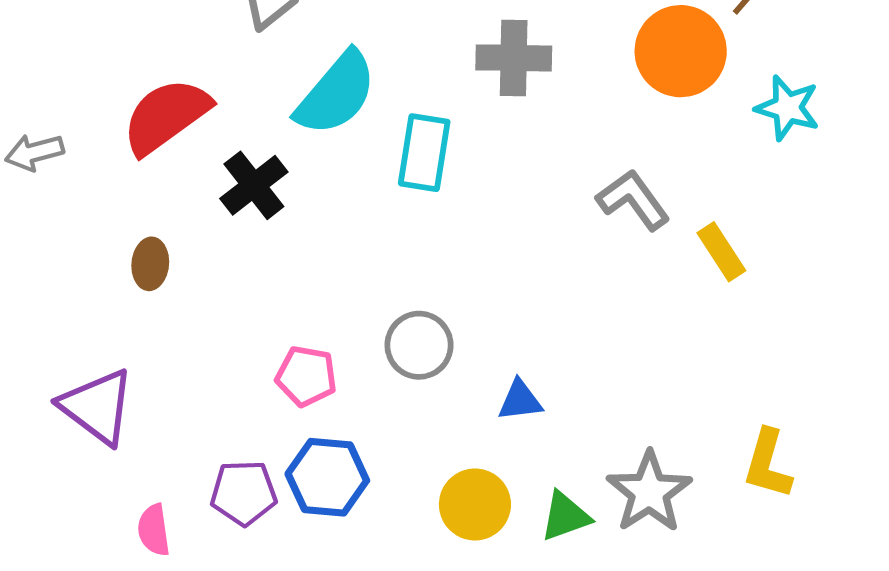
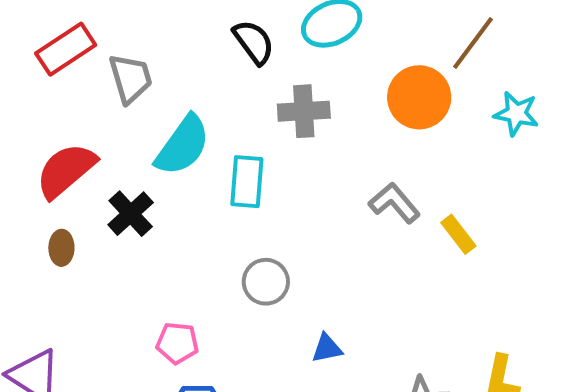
cyan star: (787, 108) -> (516, 114), moved
brown ellipse: (150, 264) -> (61, 248), moved
gray circle: (419, 345) -> (266, 282), moved

